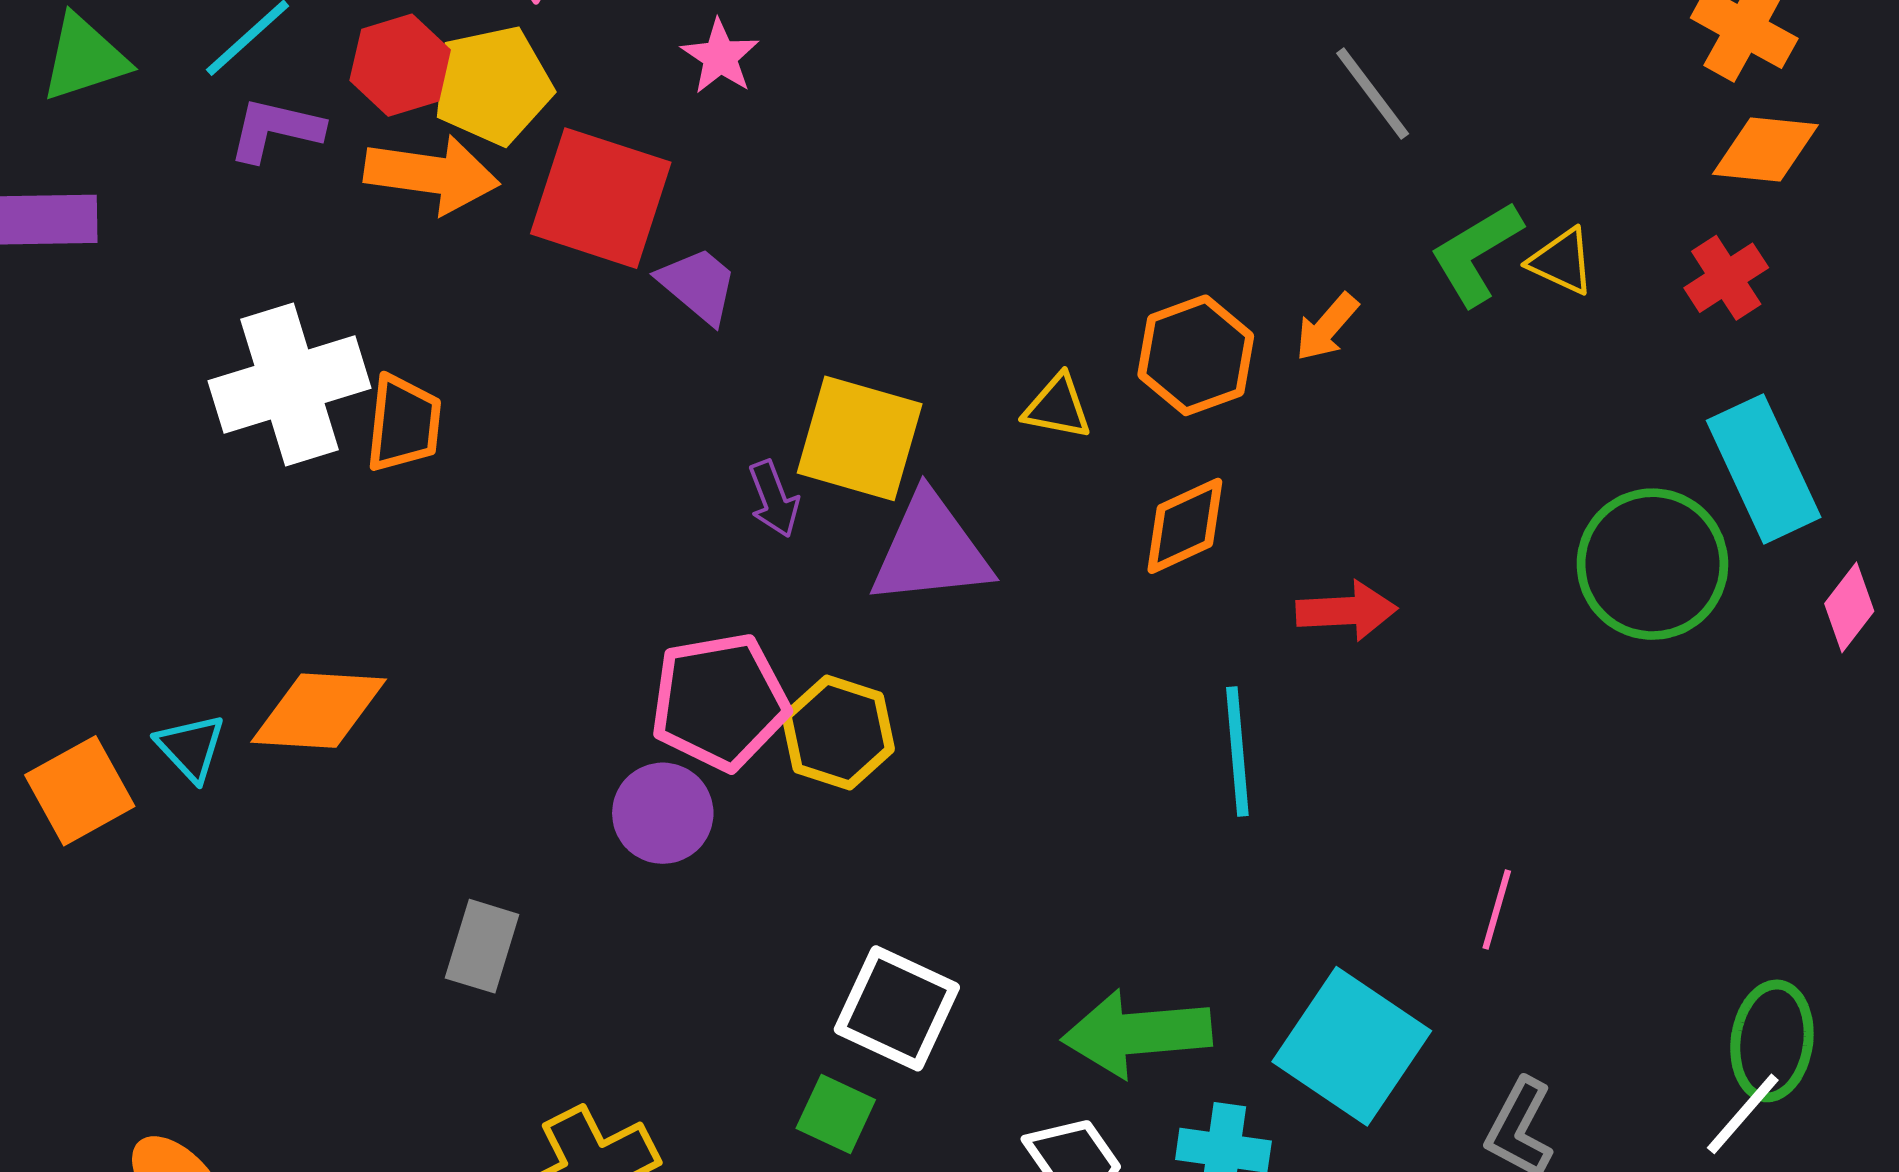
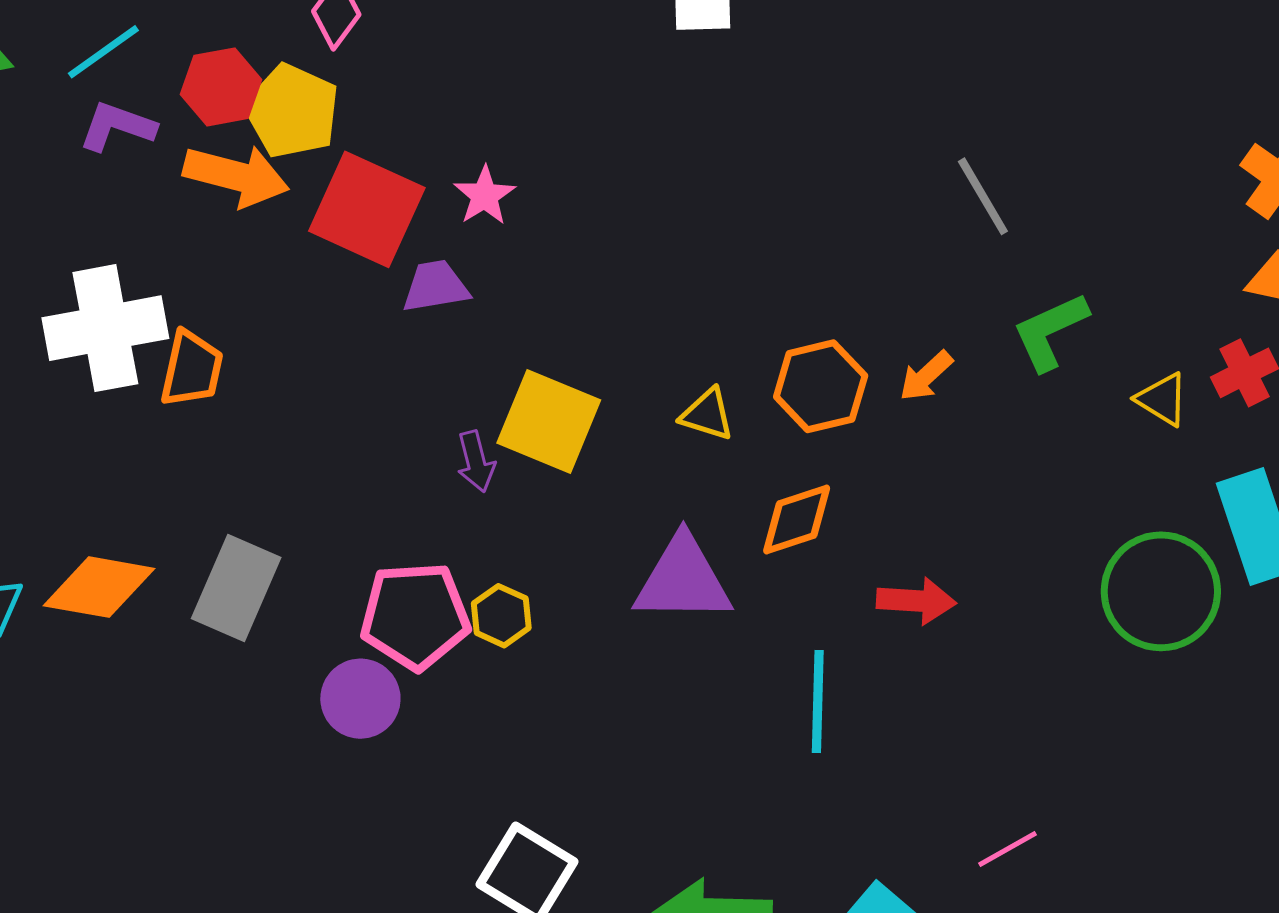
pink star: (720, 57) -> (485, 196), moved
yellow pentagon: (493, 85) -> (292, 111), turned 30
yellow triangle: (1562, 261) -> (1162, 399), moved
purple trapezoid: (698, 285) -> (436, 286), turned -56
purple triangle: (931, 550) -> (683, 580), moved
yellow hexagon: (838, 733) -> (501, 616), moved, size x0.7
pink line: (1497, 909) -> (1008, 849), turned 38
gray rectangle: (482, 946) -> (236, 588), moved, size x1.4

